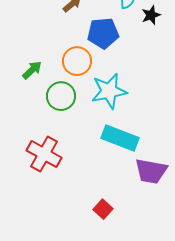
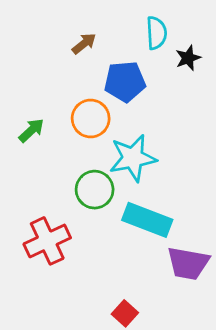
green circle: (61, 96) -> (95, 190), moved
red cross: (44, 154) -> (47, 241), turned 36

